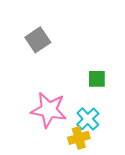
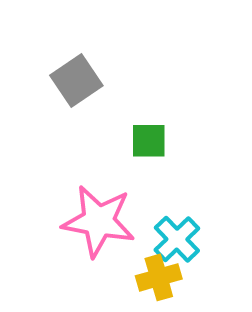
green square: (97, 79) -> (149, 141), moved

